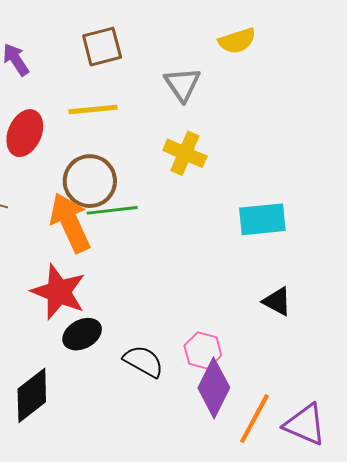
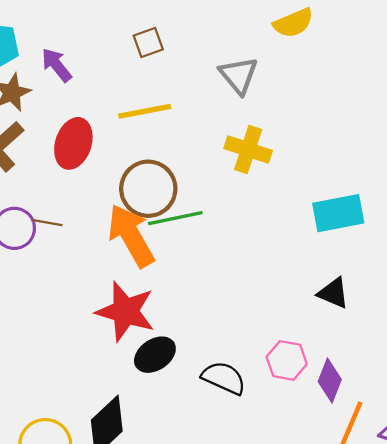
brown square: (102, 47) -> (148, 43), size x0.7
black triangle: (277, 301) -> (333, 293), moved
purple diamond: (214, 388) -> (330, 381), moved, size x0.7

